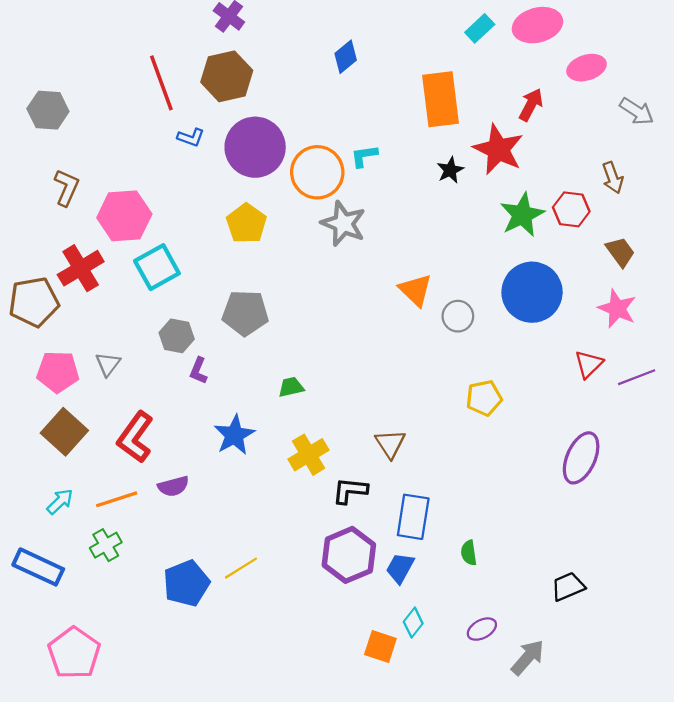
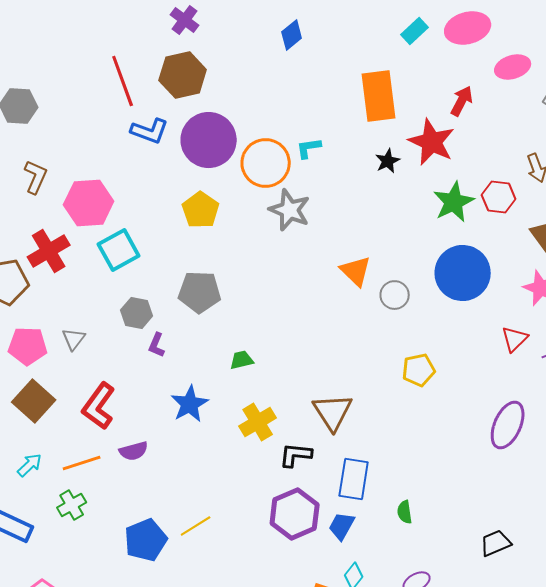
blue diamond: (346, 57) -> (292, 35), moved
blue L-shape: (191, 137) -> (150, 131), size x1.5
brown triangle: (390, 444) -> (333, 412), size x1.4

